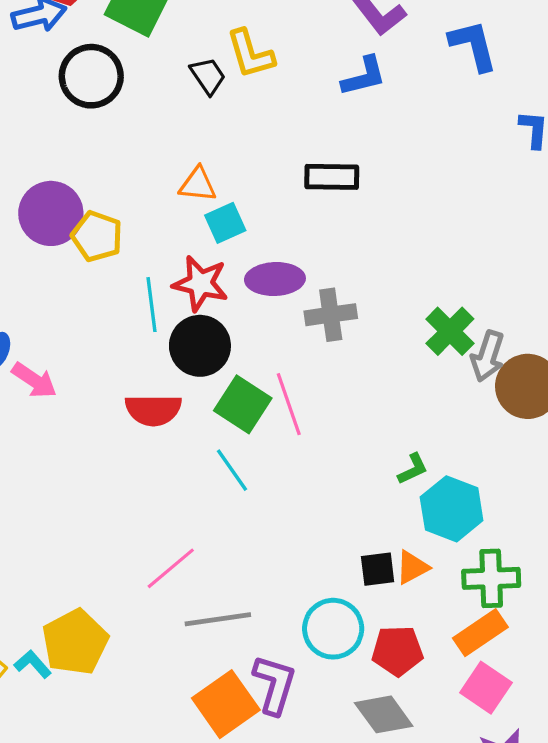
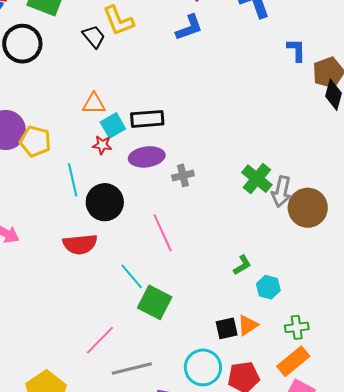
black rectangle: (332, 177) -> (147, 119), moved
red star: (200, 283) -> (102, 145), moved, size x0.6
gray cross: (331, 315) -> (183, 175), size x0.7
green square: (243, 404) -> (155, 302), moved
cyan hexagon: (452, 509) -> (268, 287), size x0.6
green cross: (491, 578) -> (297, 327), size x0.7

